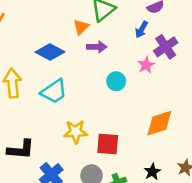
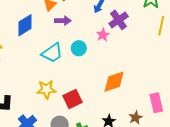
blue diamond: (50, 52) -> (25, 25), turned -60
cyan trapezoid: (54, 91) -> (52, 53), moved
red square: (108, 144) -> (72, 99), turned -30

